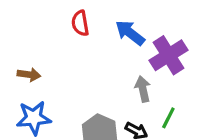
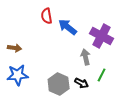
blue arrow: (130, 33) -> (68, 27), moved
purple cross: (168, 55) -> (102, 36), turned -30

